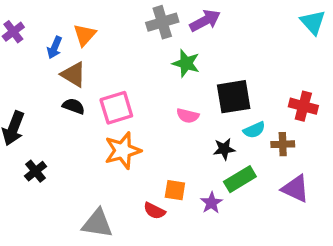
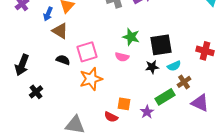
green star: (186, 63) -> (131, 37), moved
black semicircle: (74, 106) -> (63, 60), moved
pink semicircle: (188, 116) -> (122, 57), moved
brown cross: (283, 144) -> (184, 82), moved, turned -32
black star: (224, 149) -> (152, 67), moved

